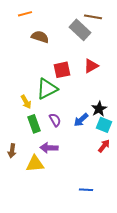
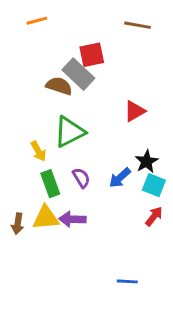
gray rectangle: (80, 30) -> (78, 74), moved
brown semicircle: (40, 37) -> (59, 86), moved
red triangle: (91, 66) -> (135, 111), moved
red square: (62, 70) -> (92, 55), moved
yellow triangle: (35, 164) -> (46, 218), moved

